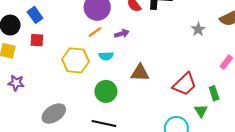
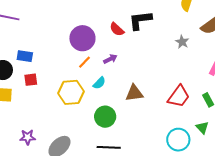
blue rectangle: (35, 15) -> (25, 56), turned -35
cyan semicircle: (106, 56) -> (99, 83), turned -32
purple star: (16, 83) -> (28, 137), moved
green triangle: (201, 111) -> (202, 128), moved

